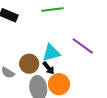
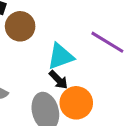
brown circle: (29, 64) -> (20, 26), moved

